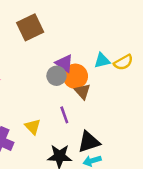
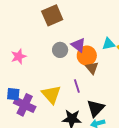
gray circle: (56, 76) -> (60, 50), moved
yellow triangle: (33, 127) -> (51, 94), size x1.5
black triangle: (89, 142) -> (96, 108), turned -30

